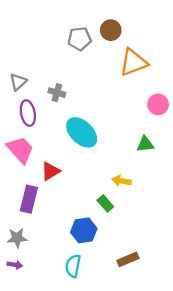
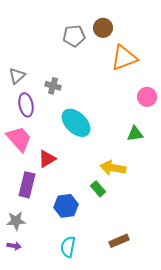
yellow arrow: (121, 181) -> (113, 168), size x1.4
blue hexagon: (84, 230) -> (66, 206), moved

